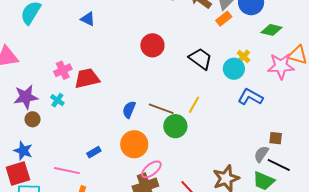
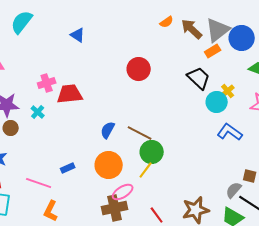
black trapezoid: (200, 59) -> (199, 78), moved
yellow line: (194, 105) -> (146, 170), moved

